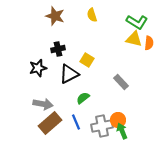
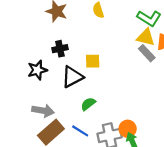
yellow square: (87, 60) -> (93, 61), turned -32
gray rectangle: (121, 82) -> (147, 53), moved
blue line: (76, 122) -> (80, 131), turned -35

